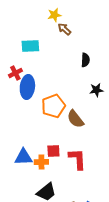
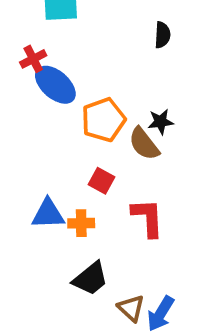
blue ellipse: (27, 87) -> (55, 85), turned -55
black star: (96, 90) -> (161, 122), moved
red square: (53, 151) -> (102, 181), moved, turned 32

